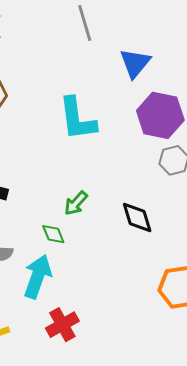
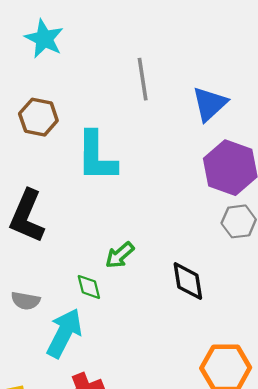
gray line: (85, 23) -> (143, 79), moved
cyan L-shape: (77, 119) -> (96, 156), moved

